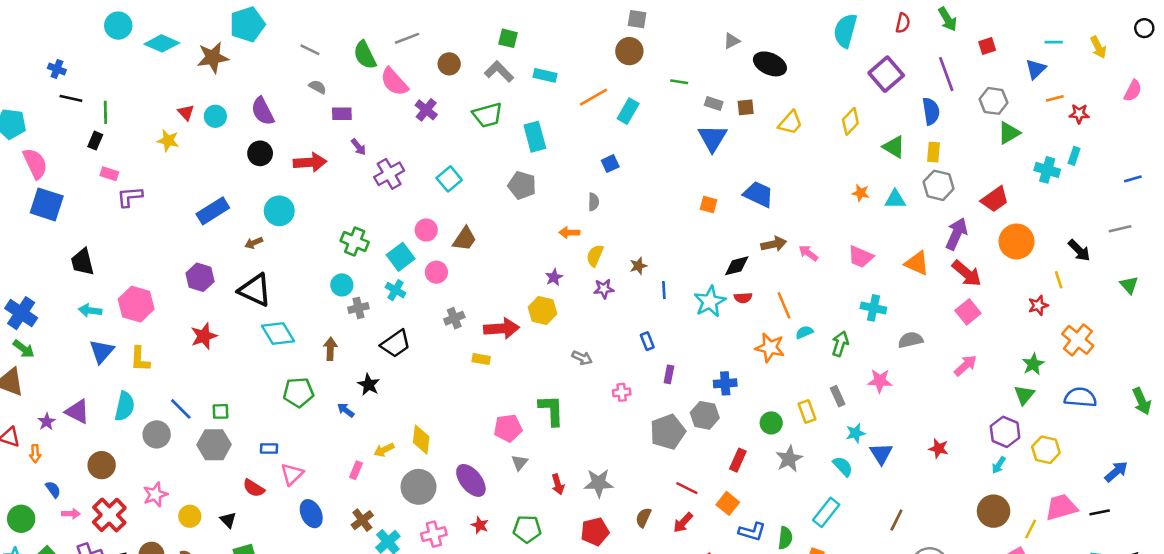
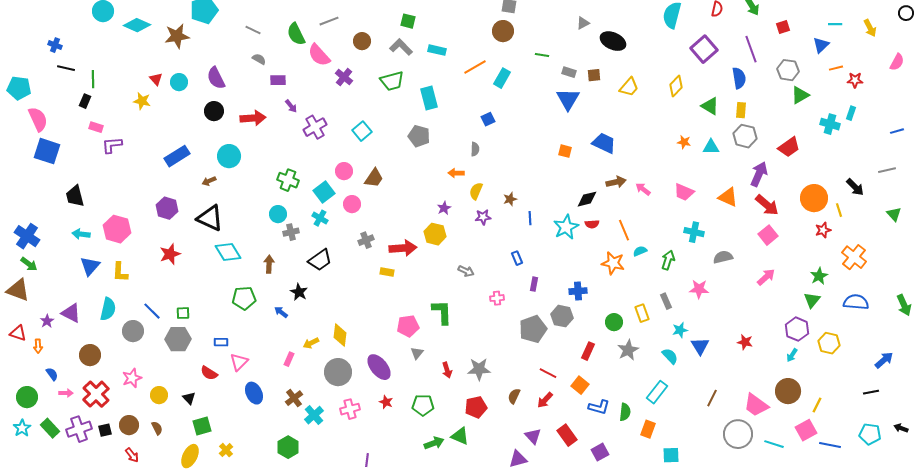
orange circle: (1017, 242) -> (814, 198), moved
pink trapezoid: (1061, 507) -> (756, 405), moved, turned -128

